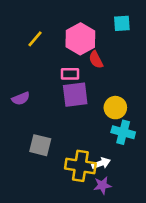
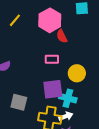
pink rectangle: (70, 74) -> (52, 59), moved
purple square: (75, 95) -> (53, 89), moved
cyan cross: (123, 132) -> (68, 98), moved

